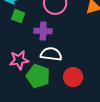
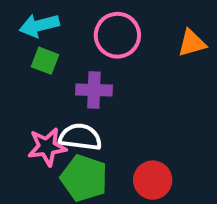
white semicircle: (51, 54) -> (80, 137), moved

